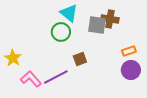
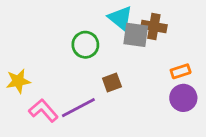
cyan triangle: (69, 13) -> (120, 18), moved
yellow star: (13, 58) -> (18, 81), turned 30

